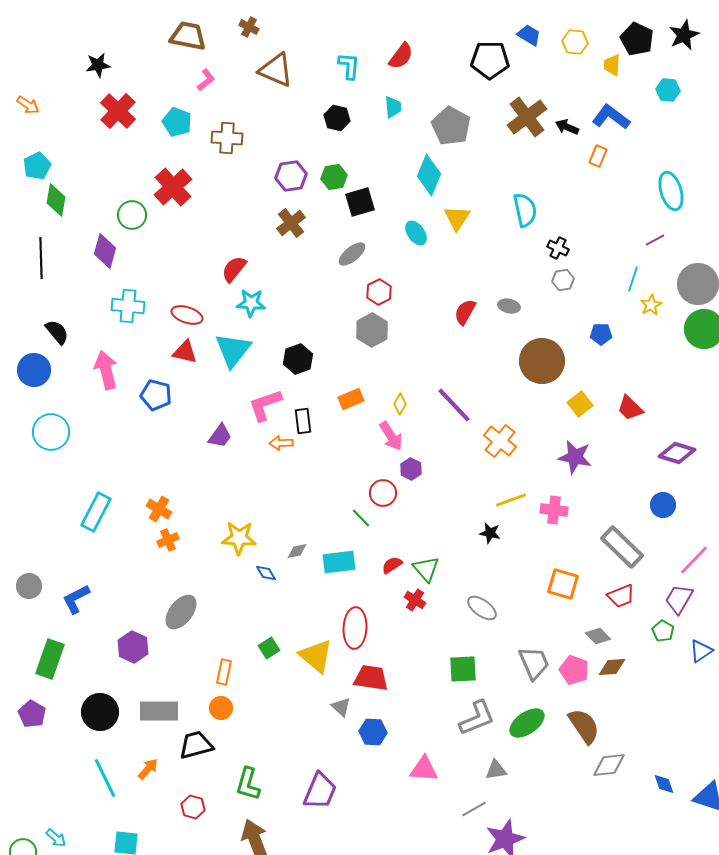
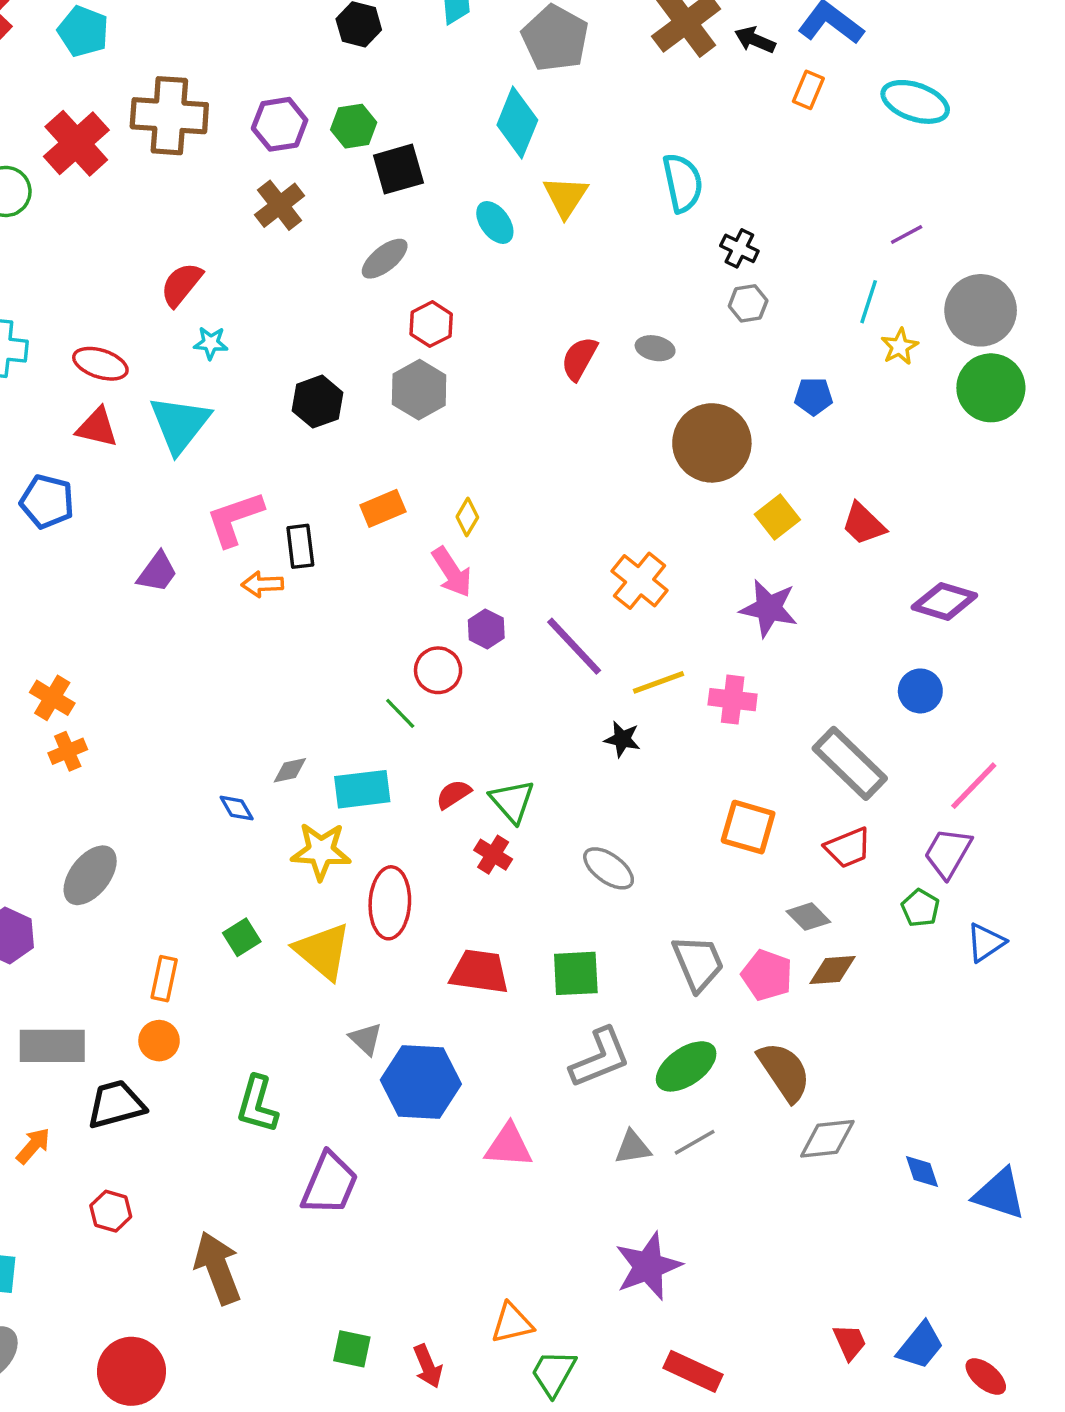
brown cross: (227, 138) -> (169, 116), moved, size x1.4
cyan ellipse: (671, 191) -> (915, 102), moved, turned -54
cyan star: (251, 303) -> (211, 343), size x0.7
black hexagon: (298, 359) -> (317, 402), moved
purple line: (454, 405) -> (574, 646), moved
yellow star: (239, 538) -> (321, 851), moved
red trapezoid: (371, 678) -> (479, 972), moved
blue hexagon: (373, 732) -> (421, 1082), size x1.6
green L-shape: (248, 784) -> (257, 1104), moved
gray line: (474, 809) -> (695, 1142), moved

